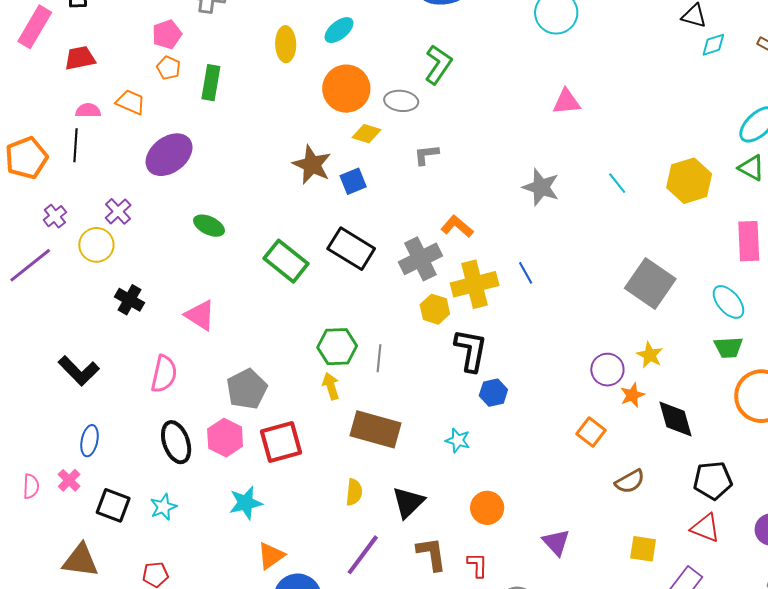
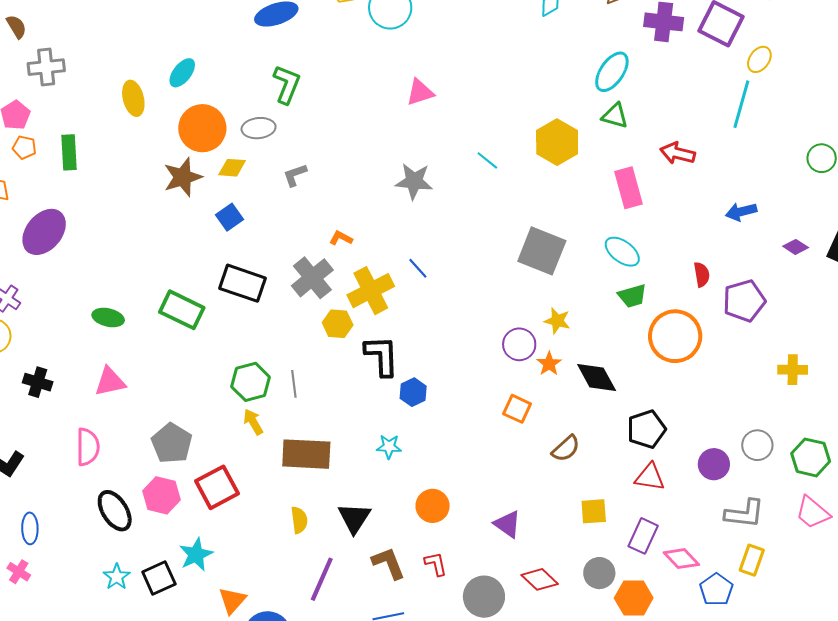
brown star: (312, 165) -> (183, 177), moved, turned -30
green ellipse: (209, 226) -> (108, 318), moved
orange L-shape: (457, 226) -> (341, 238), size x0.7
pink triangle: (200, 315) -> (110, 382), turned -32
black square: (113, 505) -> (159, 578), moved, turned -32

